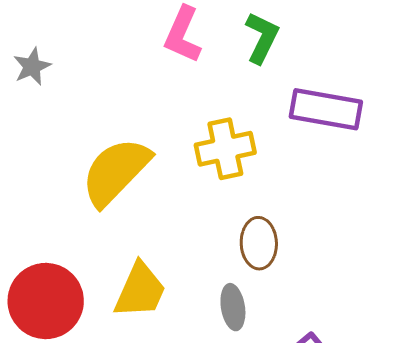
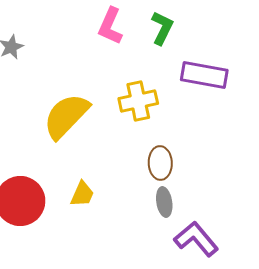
yellow trapezoid: (140, 290) -> (82, 194), size x0.7
gray ellipse: (233, 307) -> (164, 202), moved

